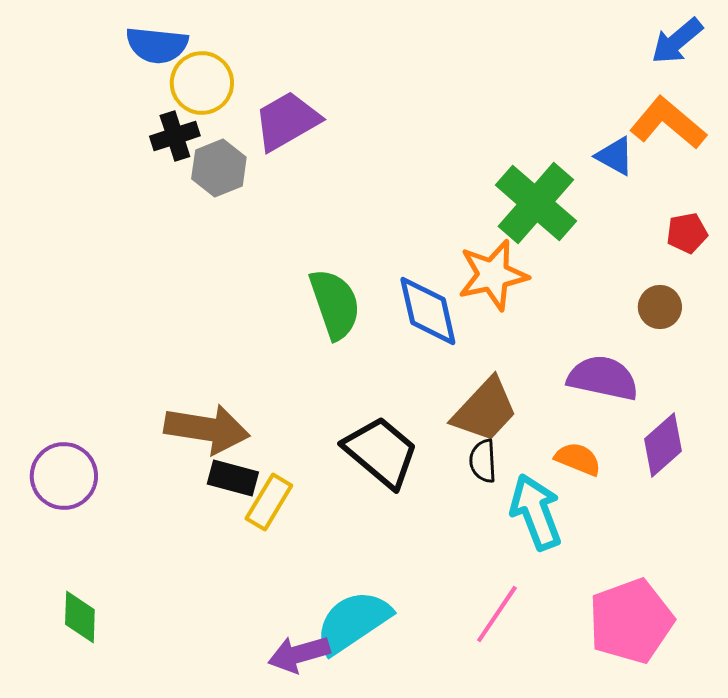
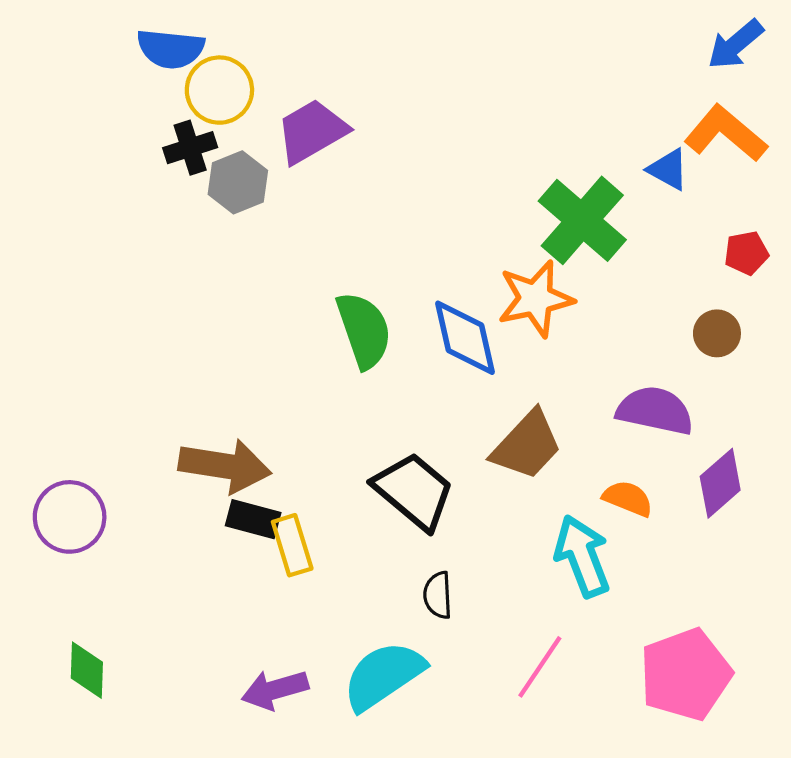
black semicircle: (483, 461) -> (438, 595), moved
yellow rectangle: (269, 502) -> (292, 545), turned -48
purple arrow: (299, 654) -> (275, 690), moved

